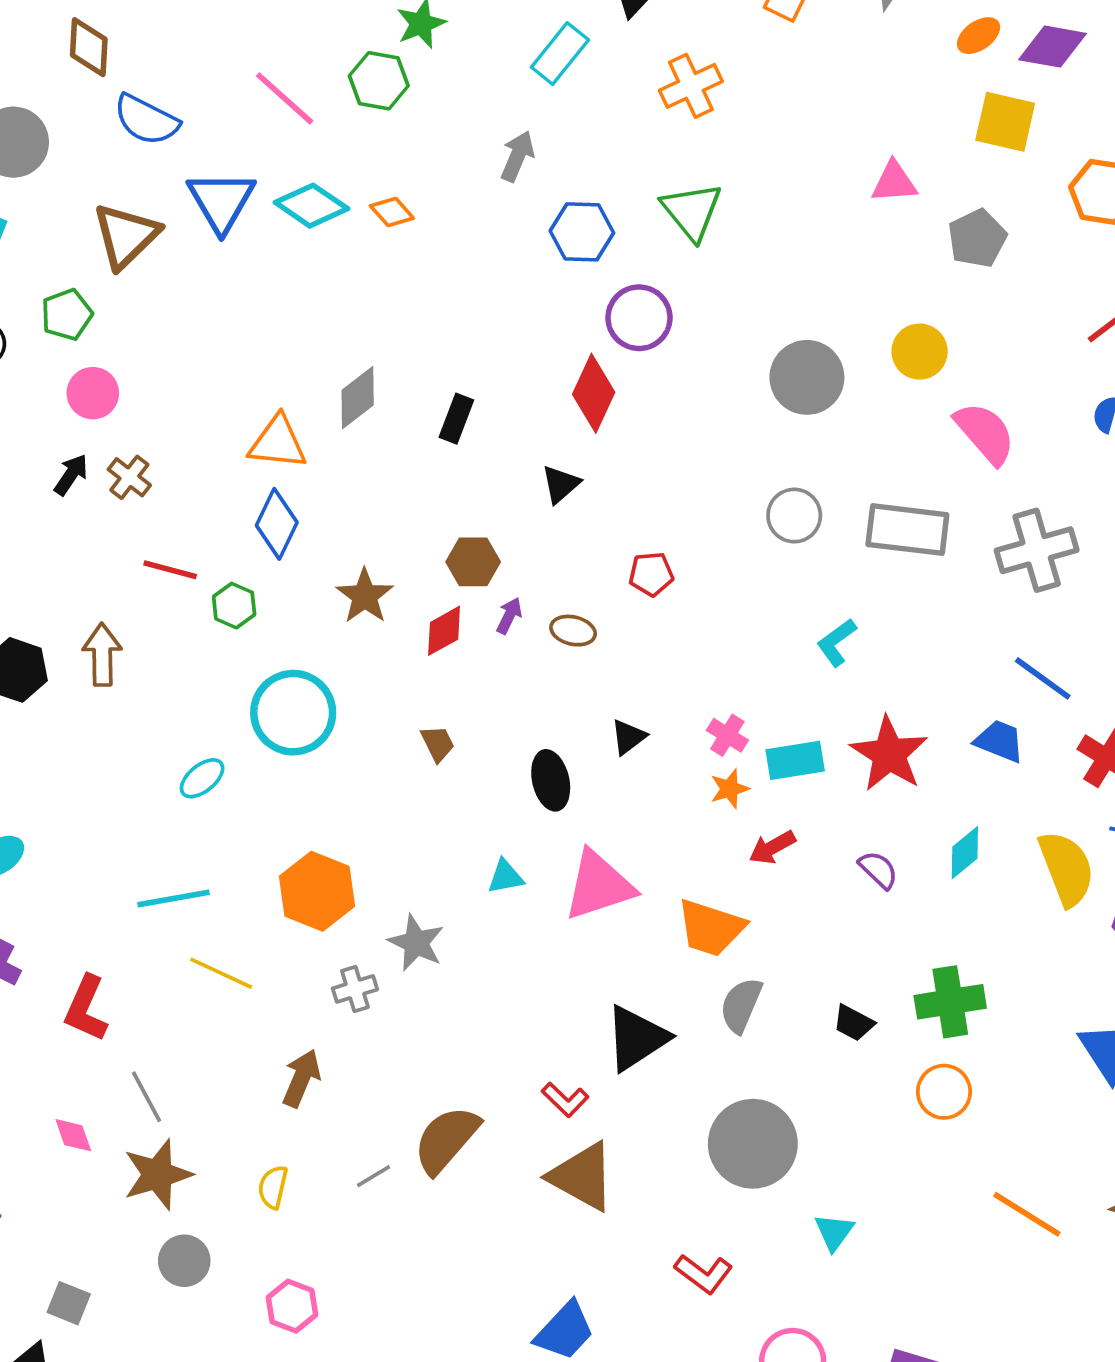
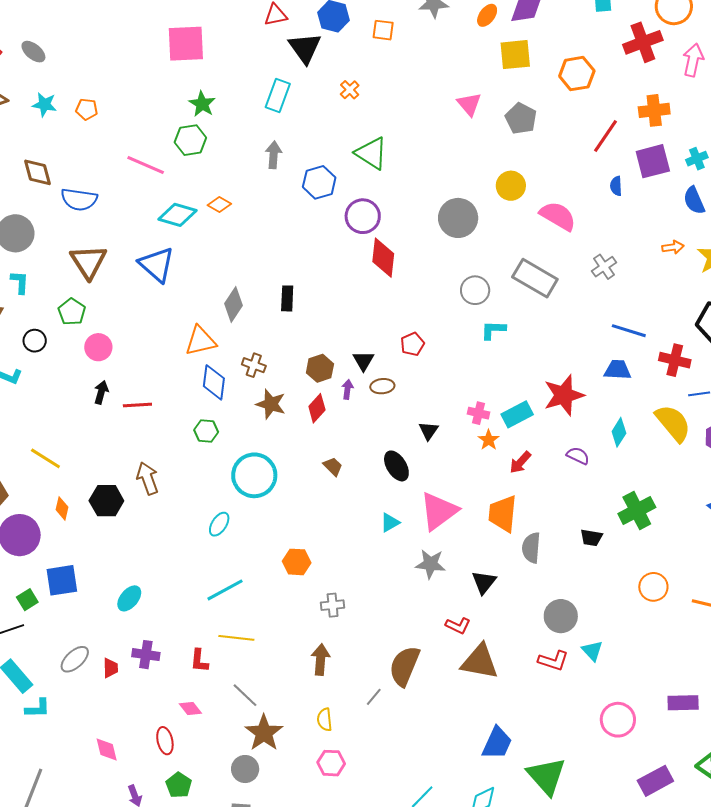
orange cross: (691, 86) -> (350, 90), size x0.6
pink triangle: (894, 182) -> (469, 104), turned -48
blue triangle: (221, 201) -> (157, 265), moved
red diamond: (594, 393) -> (383, 258), moved
brown cross: (129, 477) -> (254, 365), moved
black triangle: (561, 484) -> (363, 361), moved
gray rectangle: (907, 530) -> (535, 278), turned 42
gray cross: (1037, 550) -> (604, 267), size x0.6
red line: (170, 570) -> (137, 405), moved
cyan L-shape: (837, 642) -> (493, 330), moved, turned 56
red star: (889, 754) -> (564, 395), turned -30
orange hexagon: (317, 891) -> (297, 562), size x0.7
orange trapezoid: (711, 928) -> (503, 514), turned 96
gray star: (416, 943) -> (430, 564), moved
yellow line: (221, 973) -> (236, 638), moved
gray cross: (355, 989) -> (333, 605), turned 30
red L-shape: (86, 1008) -> (199, 661), size x0.7
black triangle: (637, 1038) -> (484, 582), size x0.7
orange circle: (944, 1092) -> (653, 587), moved
pink diamond: (73, 1135) -> (190, 708), moved
gray circle: (753, 1144) -> (561, 616), size x0.7
cyan triangle: (834, 1232) -> (592, 651), moved
gray circle: (184, 1261) -> (245, 769), moved
red L-shape: (704, 1274) -> (553, 661), moved
pink hexagon: (292, 1306) -> (331, 763), moved

